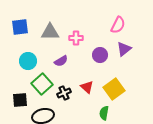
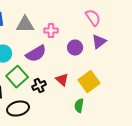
pink semicircle: (118, 25) -> (93, 18), turned -60
purple semicircle: (61, 61) -> (36, 54), size x1.5

